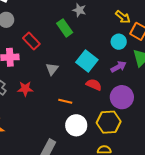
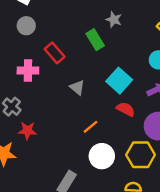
gray triangle: (52, 69) -> (77, 87), turned -32
red star: (25, 89) -> (27, 131), moved
orange line: (65, 101) -> (91, 127), turned -56

